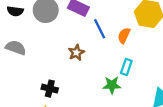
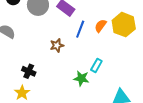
blue line: (100, 29) -> (80, 29), turned 36
orange semicircle: (124, 35) -> (101, 26), moved

